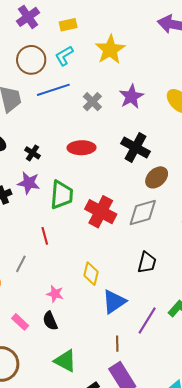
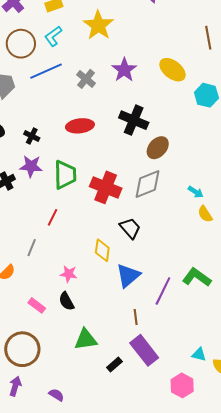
red line: (45, 236) -> (52, 217), turned 48
black trapezoid: (147, 262) -> (130, 228), moved, turned -50
green triangle: (65, 361) -> (86, 339), turned -30

